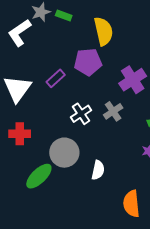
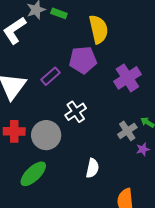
gray cross: (113, 111) -> (127, 131), moved
gray circle: (64, 153) -> (46, 135), moved

